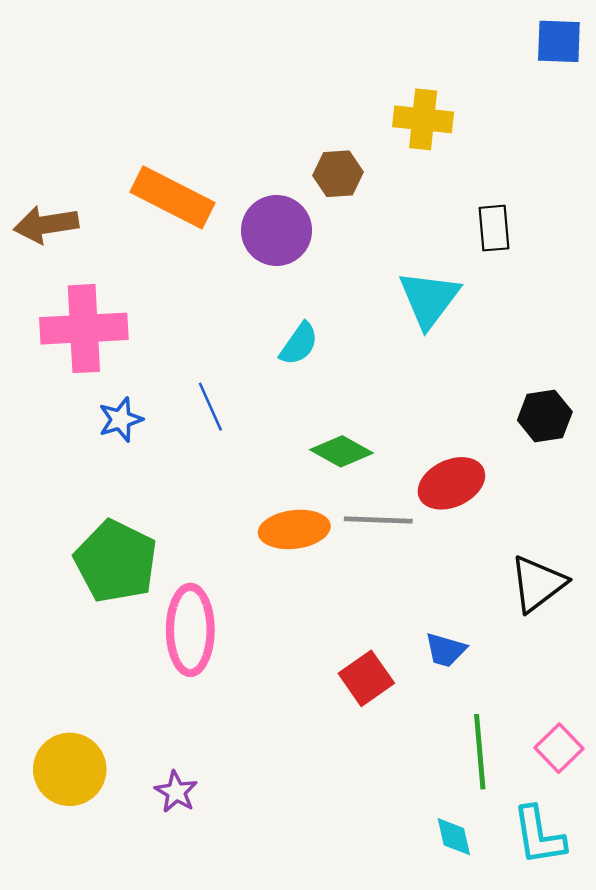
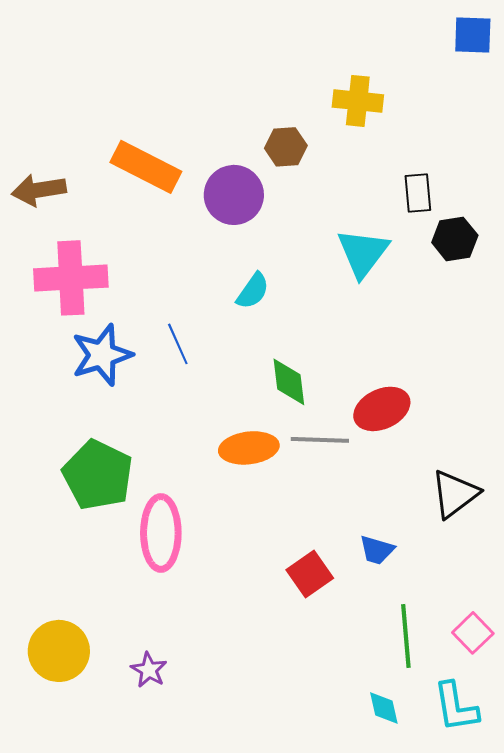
black hexagon: (545, 416) -> (455, 239), moved
blue star: (121, 420) -> (102, 355), size x1.6
green diamond: (342, 451) -> (289, 382), turned 54

